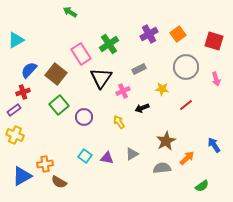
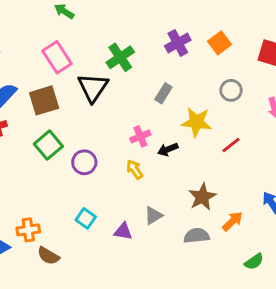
pink rectangle: (81, 54) -> (57, 57), moved
gray circle: (186, 67) -> (231, 90), size x0.6
gray rectangle: (139, 69) -> (163, 93), turned -32
brown square: (56, 74) -> (44, 100), turned 35
black triangle: (101, 78) -> (93, 88), moved
yellow star: (162, 89) -> (196, 122), size x1.5
pink cross: (123, 91) -> (140, 136), moved
purple triangle: (107, 158) -> (123, 231), moved

